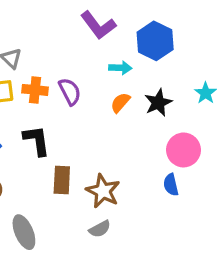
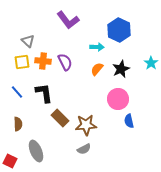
purple L-shape: (98, 25) -> (68, 20), moved
pink circle: (183, 150) -> (118, 99), moved
brown rectangle: (62, 180) -> (60, 118), turned -48
brown star: (103, 191) -> (86, 125), turned -30

